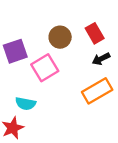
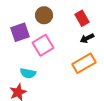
brown circle: (60, 37) -> (44, 15), moved

